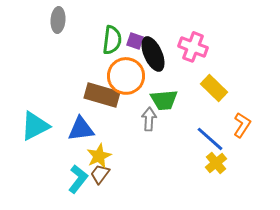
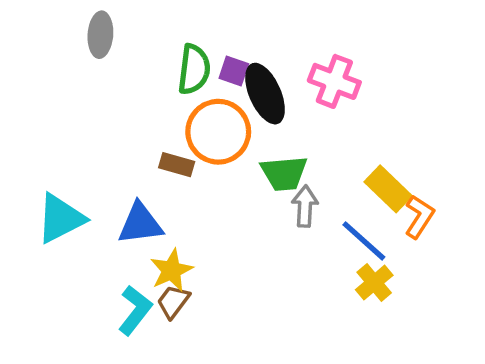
yellow rectangle: (214, 88) -> (388, 189), moved
brown rectangle: (102, 95) -> (177, 165), size x0.6
gray arrow: (149, 119) -> (305, 206), moved

